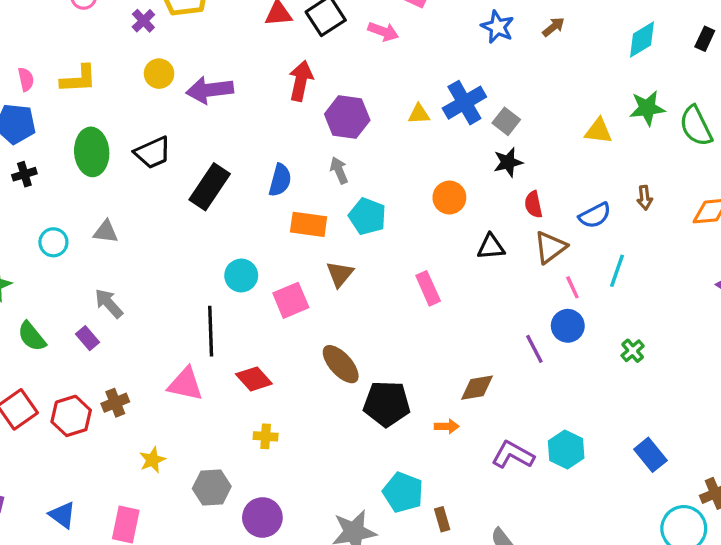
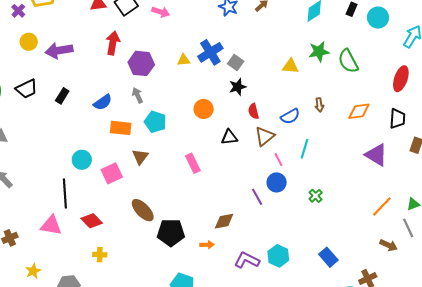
blue semicircle: (280, 180) -> (103, 102), turned 42
black rectangle: (210, 187) -> (62, 96), moved, size x0.6

